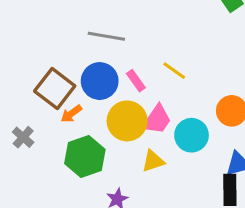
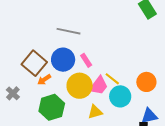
yellow line: (174, 71) -> (112, 79), moved

